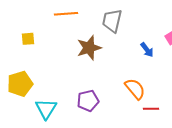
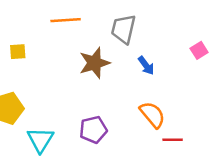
blue arrow: (147, 50) -> (146, 65), moved

